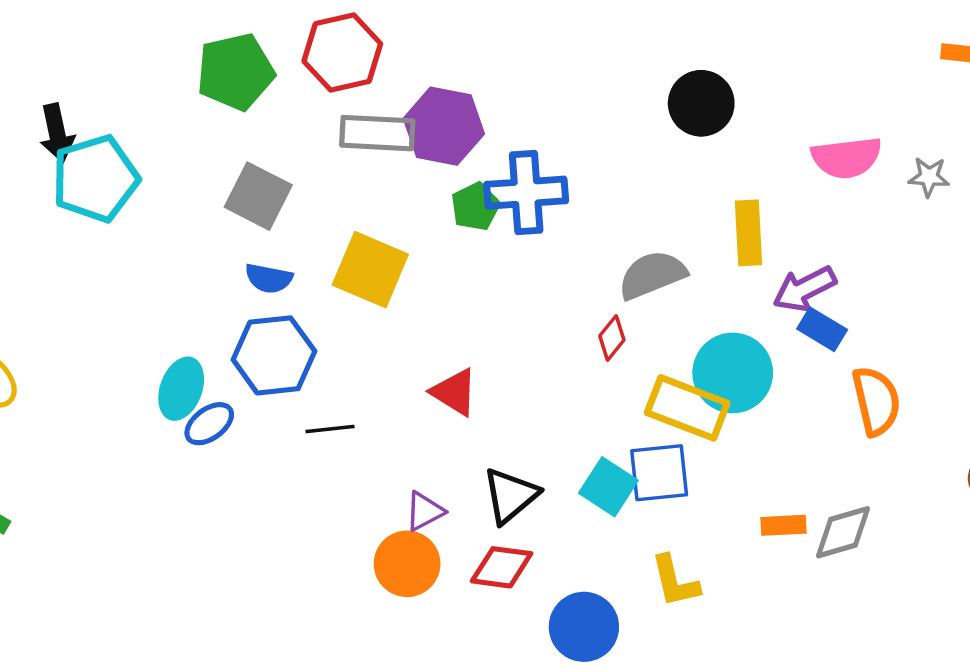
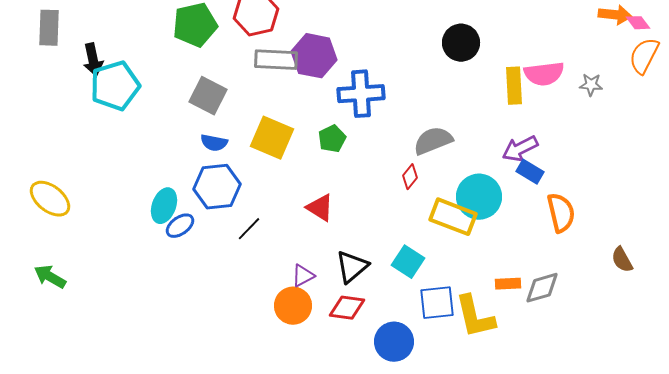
green pentagon: (475, 207) -> (332, 139), moved
yellow rectangle: (748, 233) -> (514, 86), moved
black line: (330, 429) -> (249, 229), turned -40
blue square: (659, 473) -> (437, 303), moved
yellow L-shape: (675, 581) -> (475, 317), moved, size x1.4

